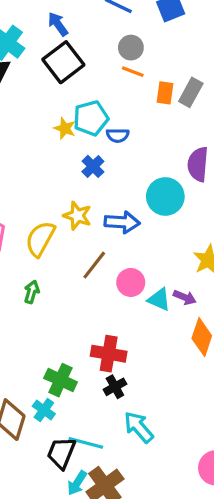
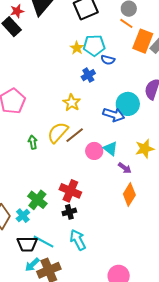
orange rectangle: (165, 93) -> (143, 41), size x1.6
blue arrow: (122, 222) -> (114, 115), moved
yellow semicircle: (40, 239) -> (58, 132), moved
green arrow: (32, 292) -> (33, 142), turned -40
cyan triangle: (159, 299) -> (111, 149), moved
black trapezoid: (61, 453) -> (27, 244), turned -125

